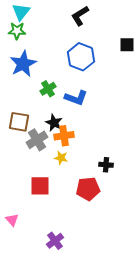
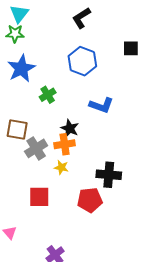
blue L-shape: (76, 98) -> (101, 105), moved
black star: (54, 123) -> (70, 128), moved
black cross: (106, 165) -> (109, 175), size x1.6

